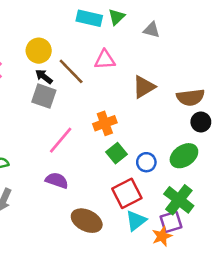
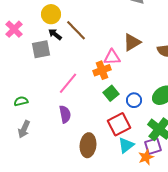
pink triangle: (105, 60) -> (112, 57), moved
gray square: (44, 96) -> (41, 49), moved, turned -30
purple semicircle: (57, 180) -> (65, 114), turned 60
brown ellipse: (87, 221) -> (88, 145), turned 70

